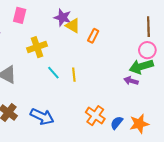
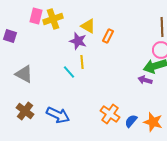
purple star: (63, 17) -> (78, 41), moved
yellow cross: (37, 47) -> (53, 19), moved
yellow line: (74, 75) -> (82, 62), moved
orange star: (139, 124) -> (153, 122), turned 30

